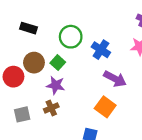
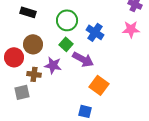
green square: (58, 63) -> (66, 44), moved
purple arrow: (115, 79) -> (83, 59), moved
brown cross: (51, 108) -> (34, 74), moved, turned 32

